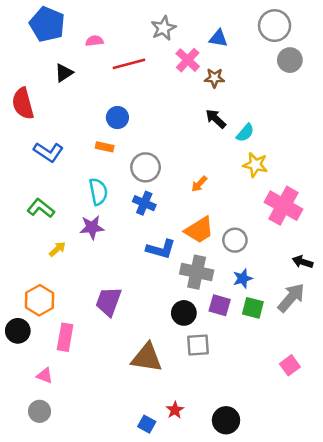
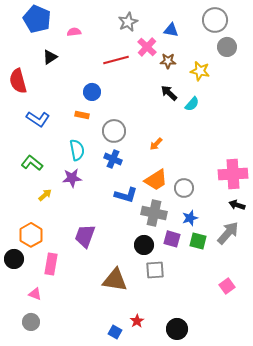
red line: (129, 64) -> (116, 60), moved
yellow star: (255, 165) -> (200, 71), moved
pink cross: (283, 206) -> (233, 174), moved, turned -32

